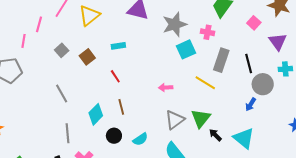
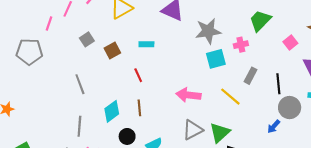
pink cross: (207, 32) -> (241, 45), turned -32
gray rectangle: (221, 60) -> (251, 76), size x0.7
pink arrow: (166, 88) -> (188, 95), size x1.6

